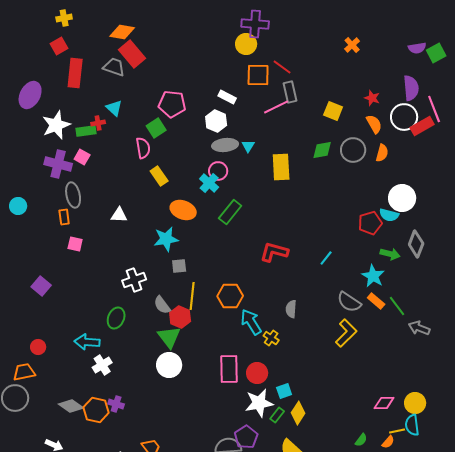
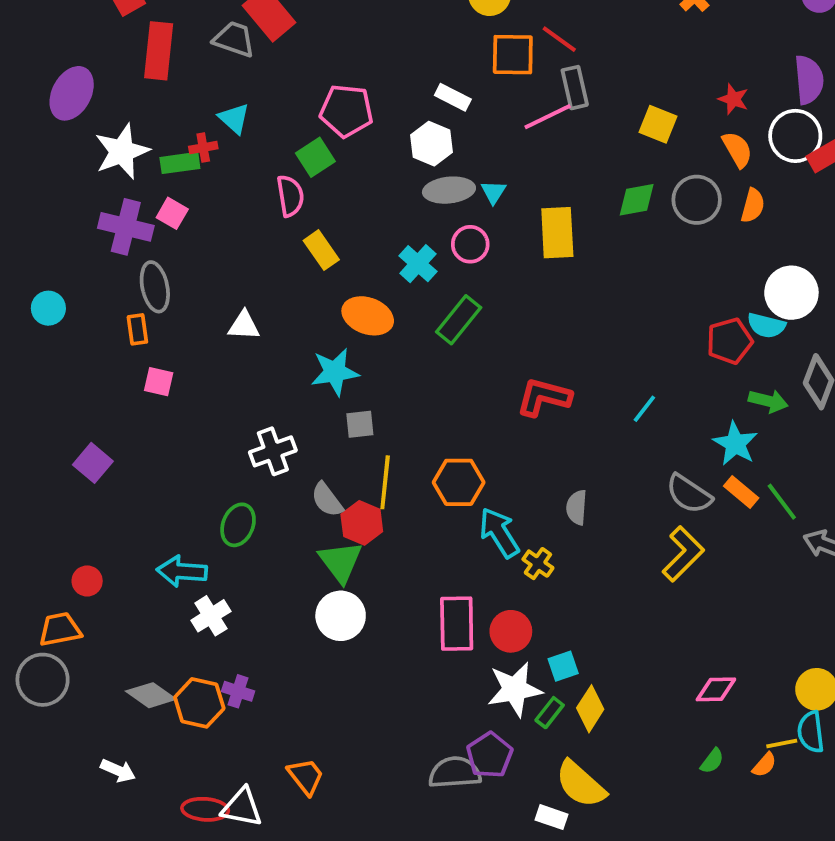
pink circle: (218, 171) -> (470, 244), moved
pink diamond: (384, 403) -> (716, 689), moved

